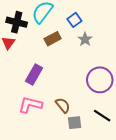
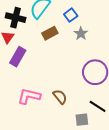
purple rectangle: (34, 74) -> (18, 57), moved
gray square: (75, 123) -> (82, 120), moved

